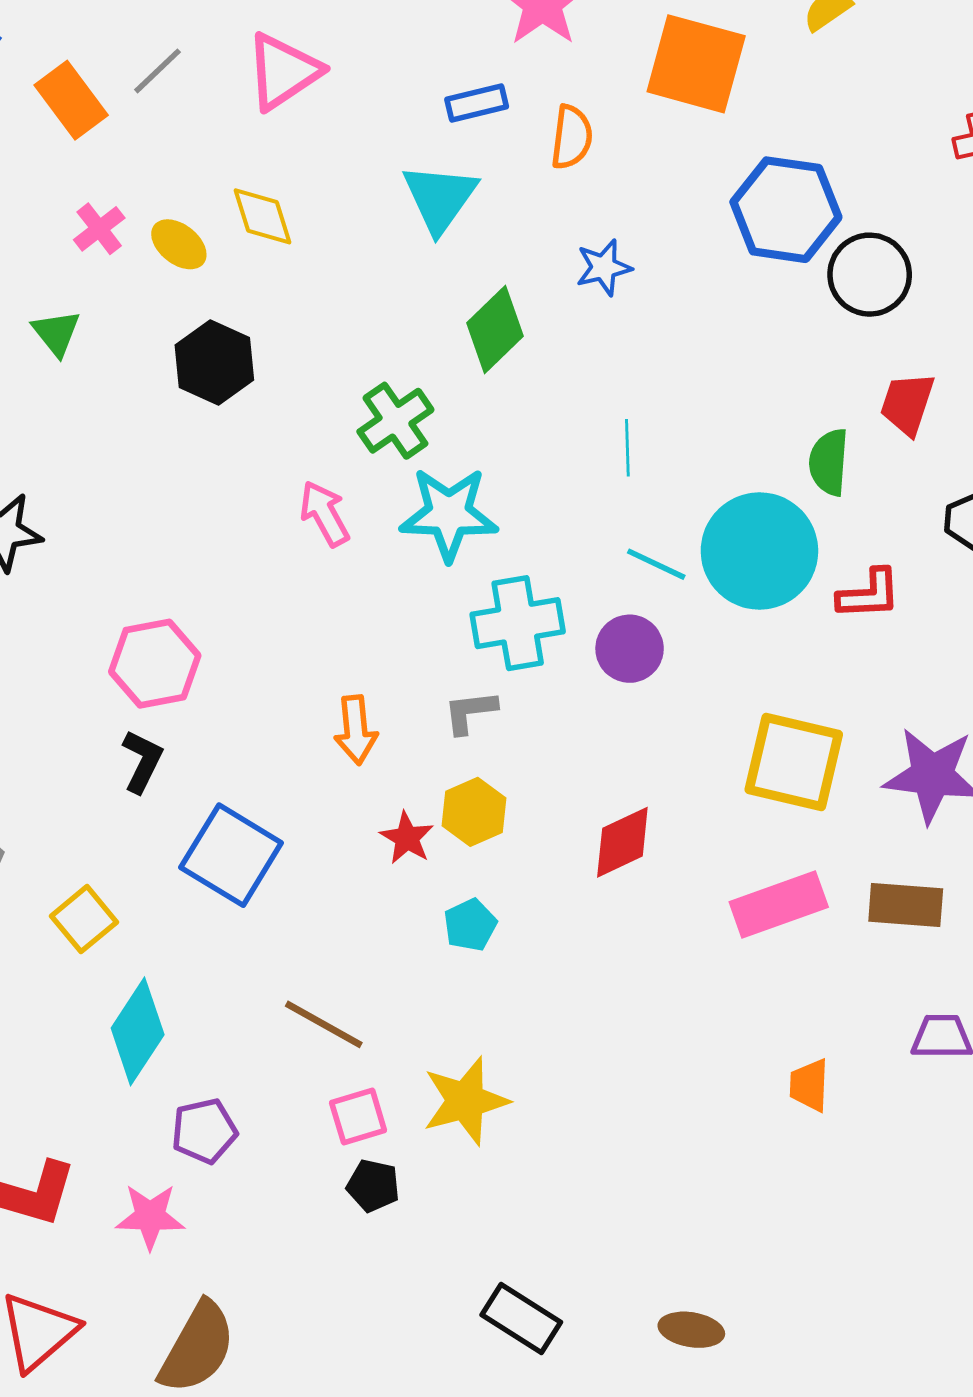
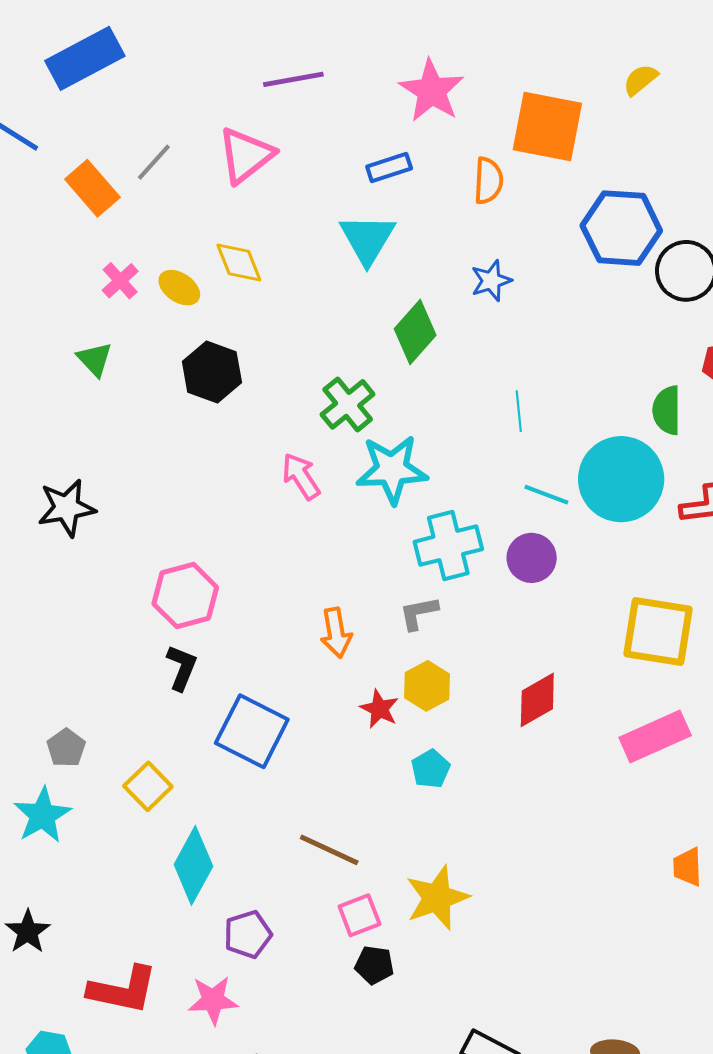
orange semicircle: (572, 137) -> (488, 181), moved

